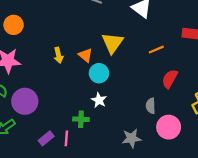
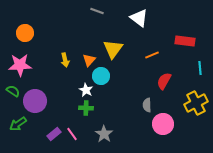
orange triangle: (85, 55) -> (89, 60), turned 32
white star: (99, 100) -> (86, 90), moved
green cross: (81, 119) -> (86, 108), moved
pink line: (66, 138) -> (72, 134), turned -40
gray star: (132, 138) -> (104, 134), moved, turned -30

